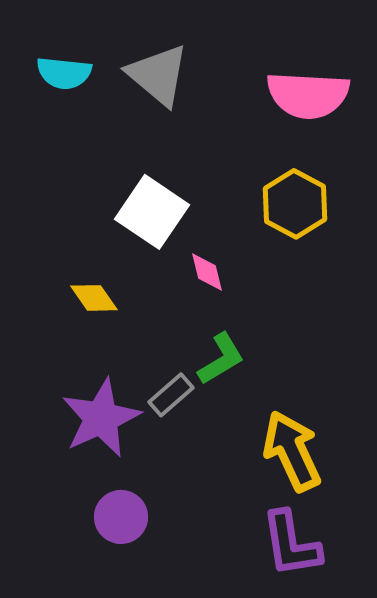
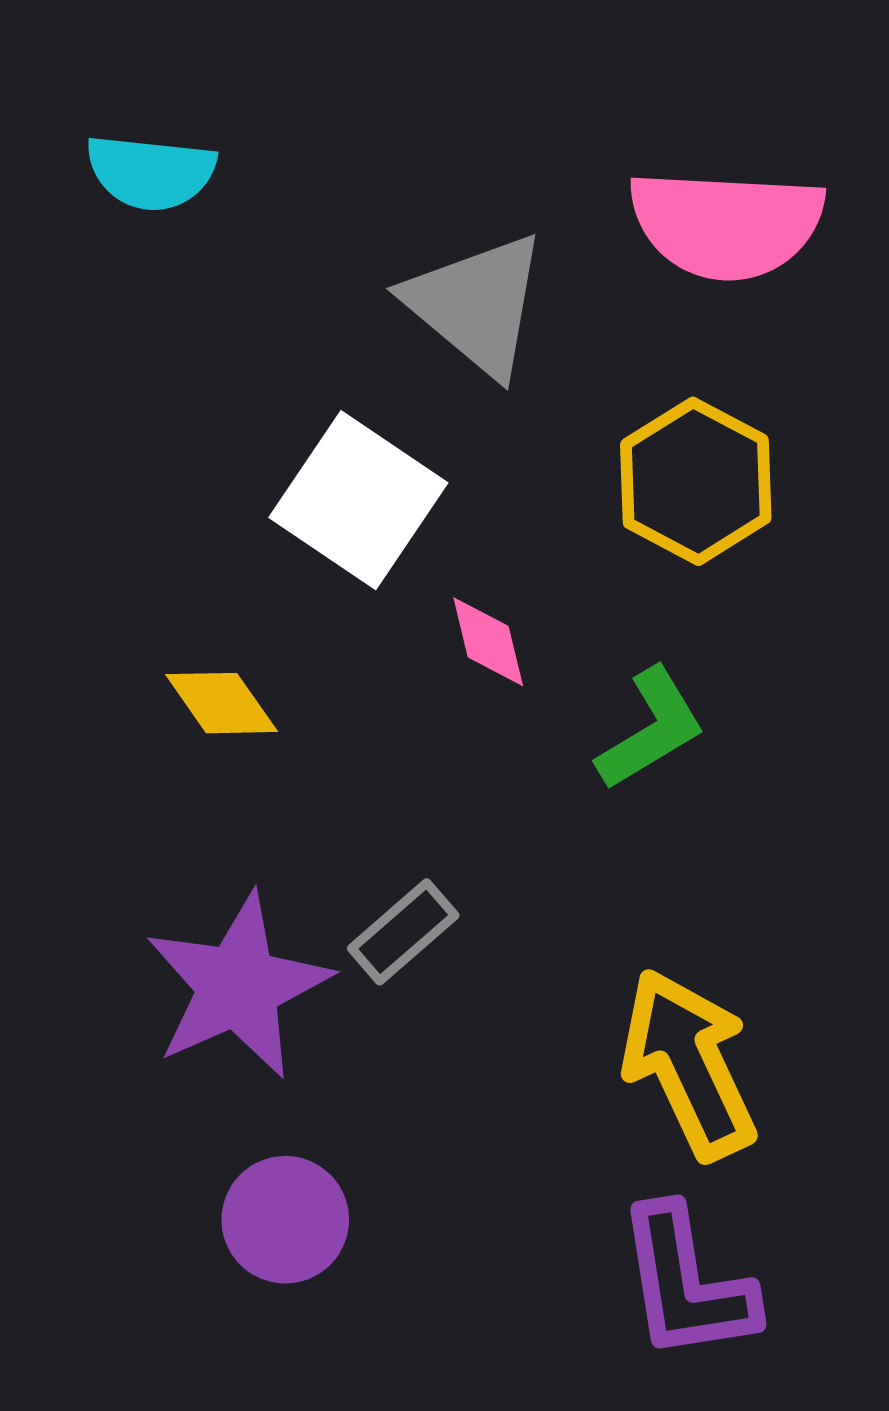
gray triangle: (158, 75) -> (476, 304), moved
green L-shape: (221, 359) -> (651, 729), moved

